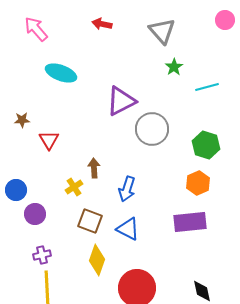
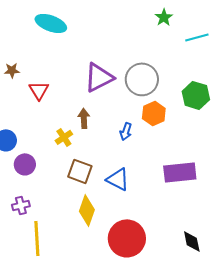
purple triangle: (121, 101) -> (99, 77), moved
orange hexagon: (198, 183) -> (154, 113), moved
blue arrow: (127, 189) -> (126, 131), moved, size x0.7
purple cross: (42, 255) -> (21, 205), moved

